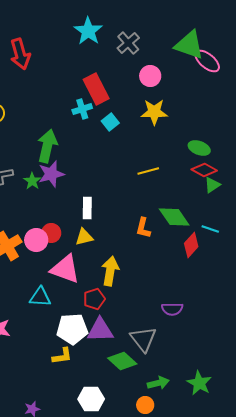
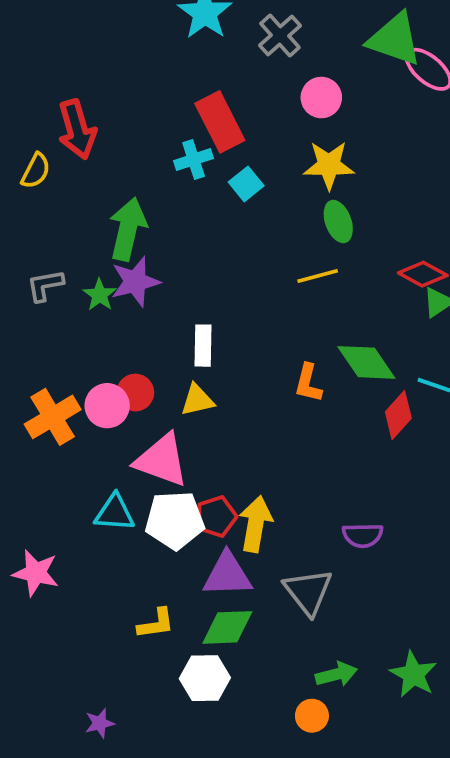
red arrow: (20, 54) -> (77, 129), moved
green ellipse: (199, 148) -> (338, 222), moved, turned 50
yellow arrow: (110, 271) -> (256, 524), moved
white pentagon: (72, 329) -> (175, 520), moved
green diamond: (122, 361) -> (227, 627), moved, turned -44
white hexagon: (91, 399) -> (205, 678), moved

